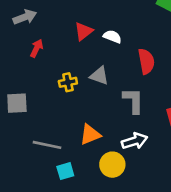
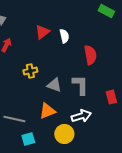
white semicircle: (112, 37) -> (64, 36), turned 56
gray triangle: (99, 76) -> (54, 85), moved

